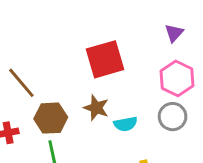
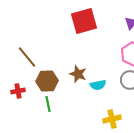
red square: (105, 59) -> (84, 21), moved

